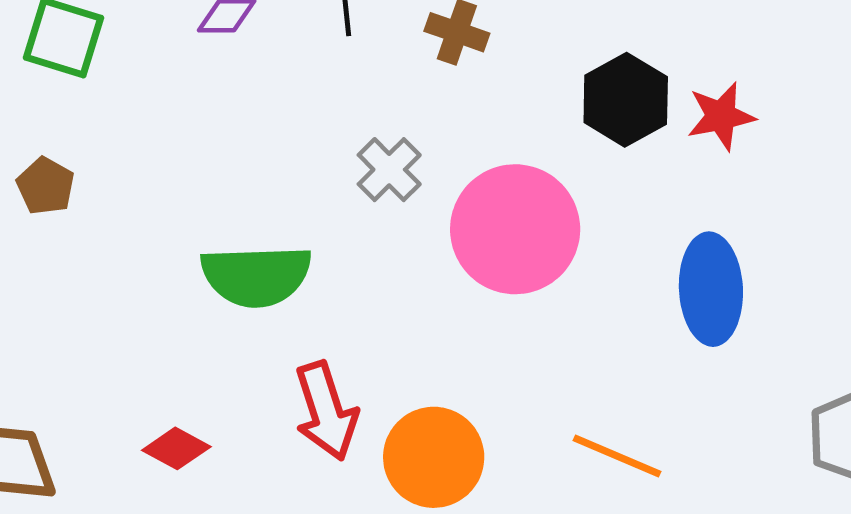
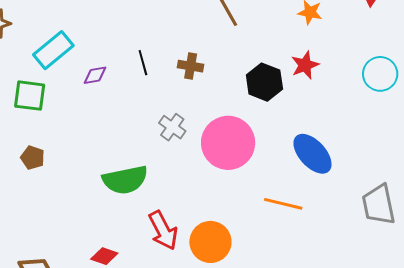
red star: (721, 116) -> (305, 65), moved
blue ellipse: (711, 289) -> (312, 154), turned -30
orange line: (617, 456) -> (283, 204), moved

